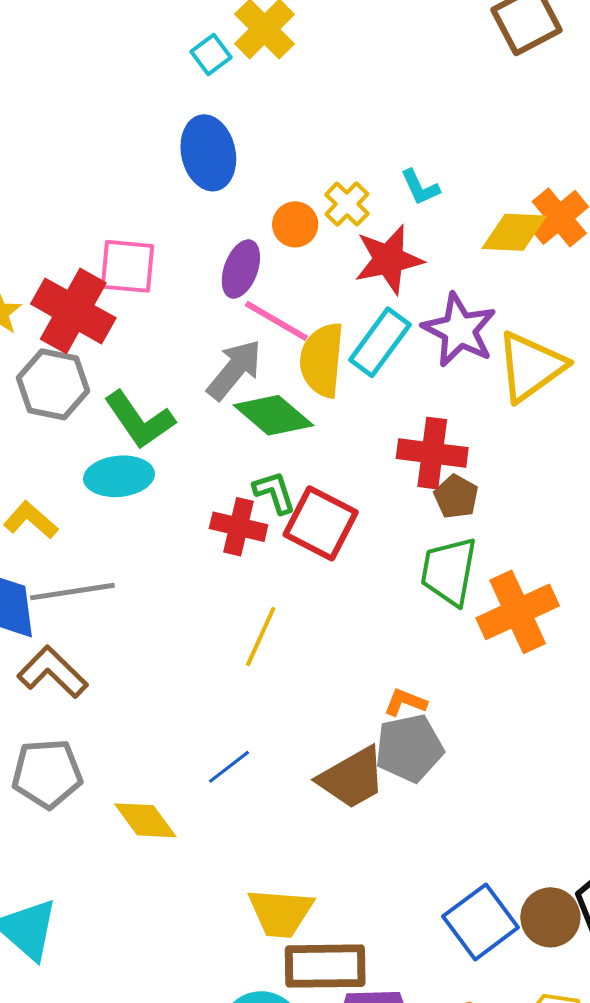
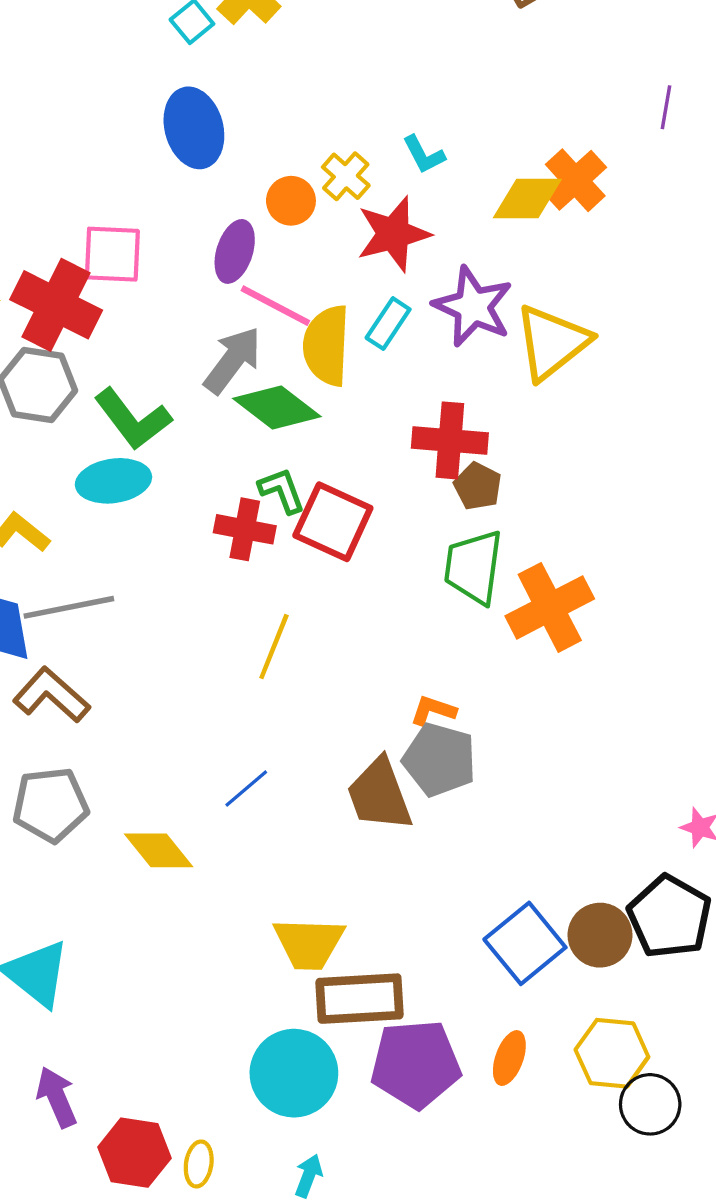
cyan rectangle: (380, 342) -> (388, 324), size x0.7
gray pentagon: (409, 748) -> (440, 760), turned 30
brown trapezoid: (352, 778) -> (379, 795), turned 102

